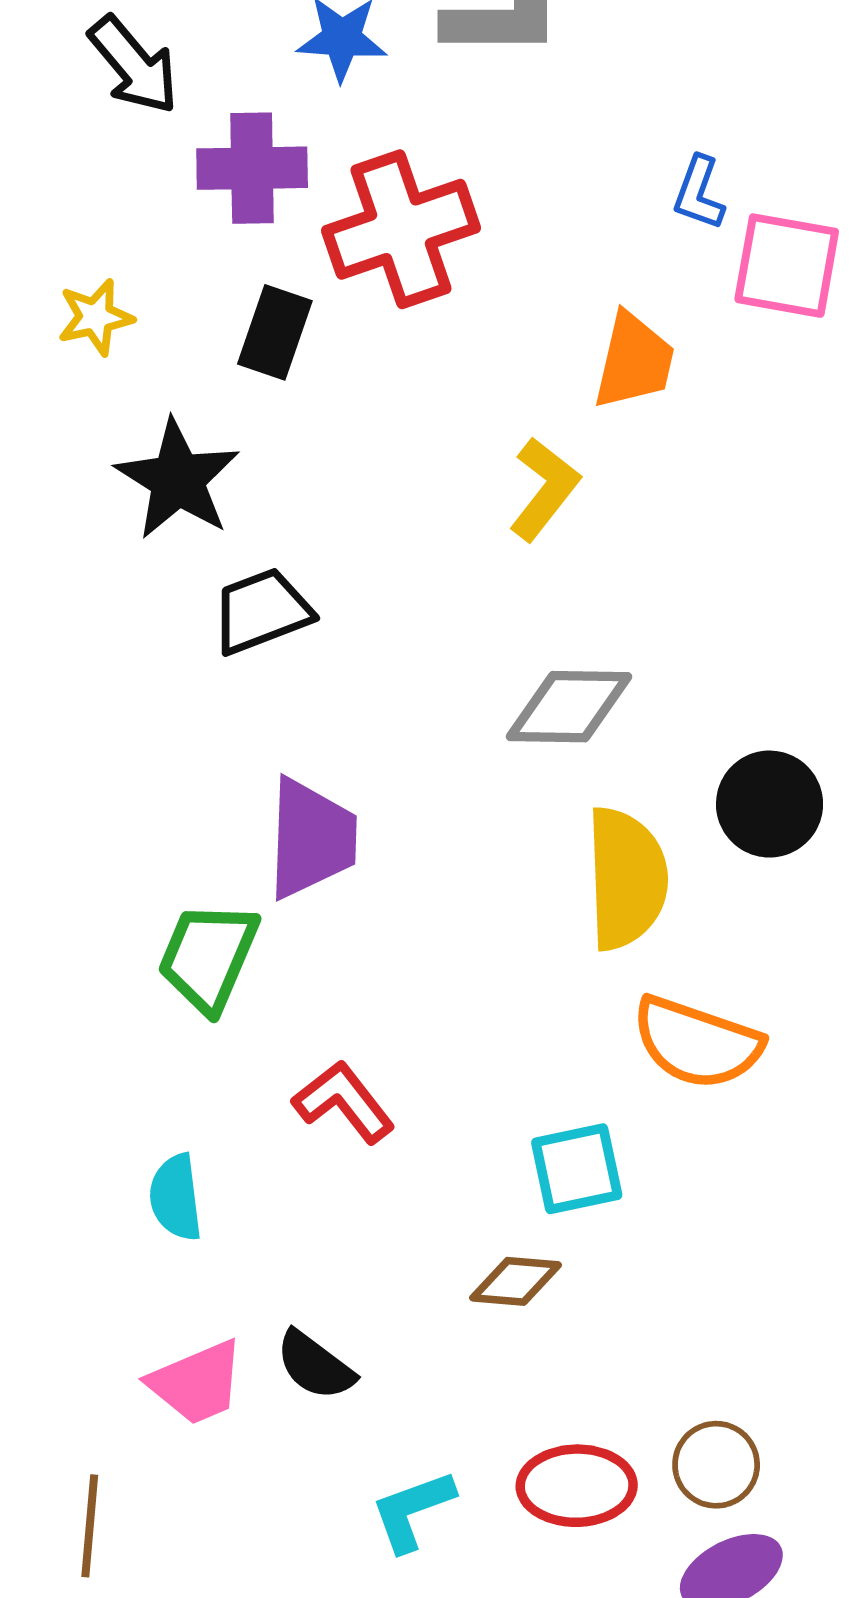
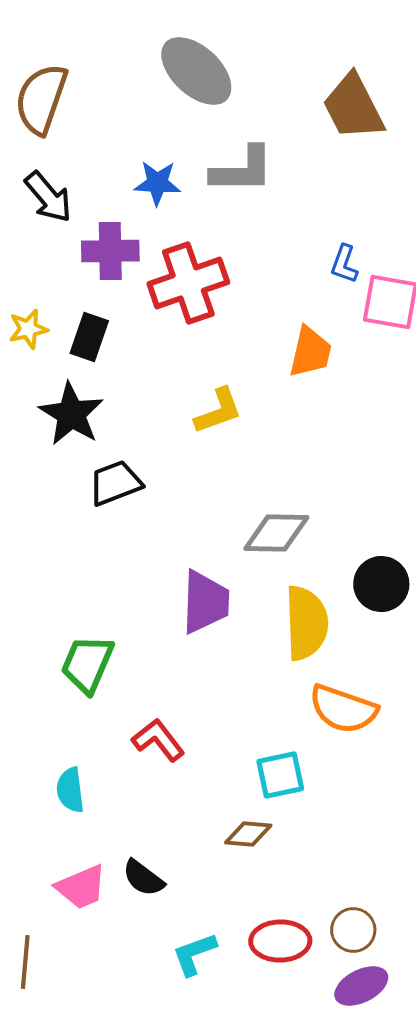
black rectangle: (275, 332) -> (89, 337), moved
yellow L-shape: (544, 489) -> (218, 411), moved, turned 32
purple trapezoid: (311, 838) -> (205, 602), moved

